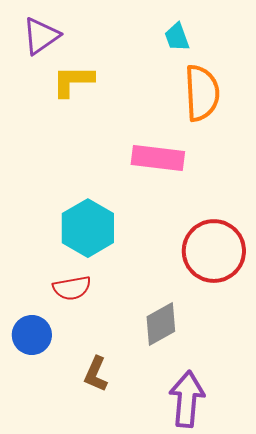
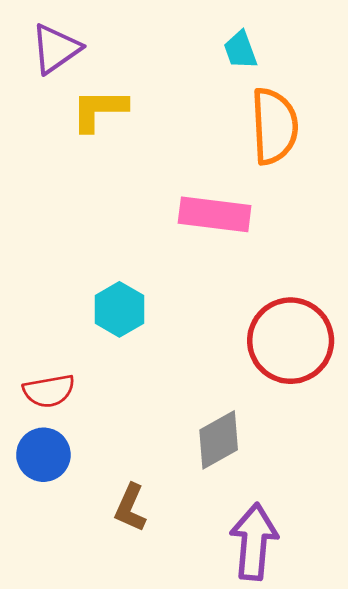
cyan hexagon: (88, 228) -> (119, 309), size x0.7
red semicircle: (72, 288) -> (49, 391), moved

